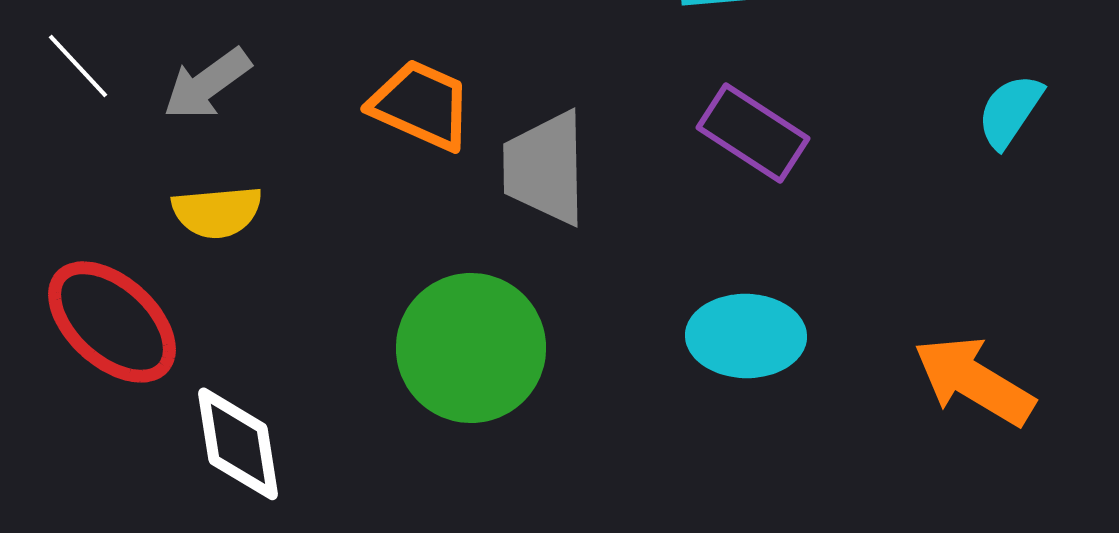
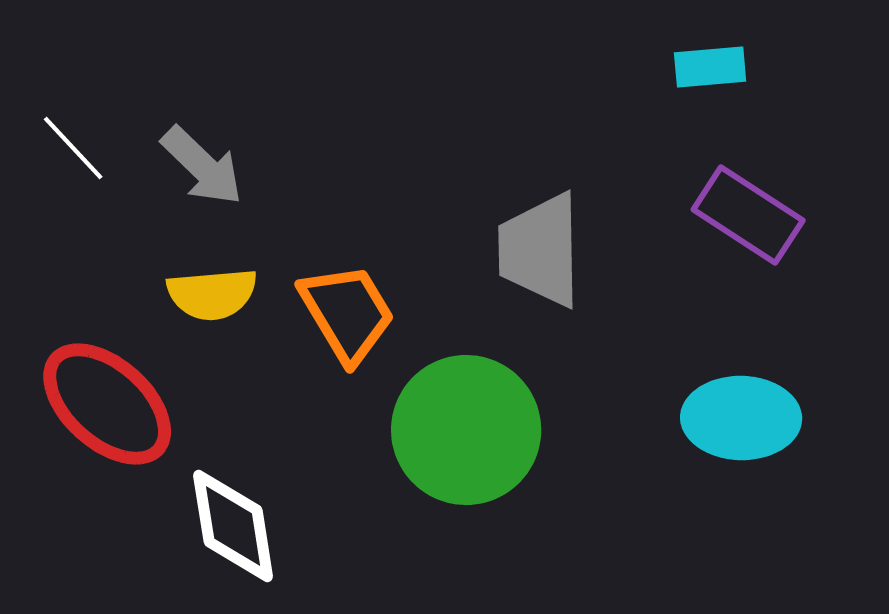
gray arrow: (207, 84) -> (202, 166), turned -100
orange trapezoid: (421, 105) -> (347, 313), moved, turned 35

